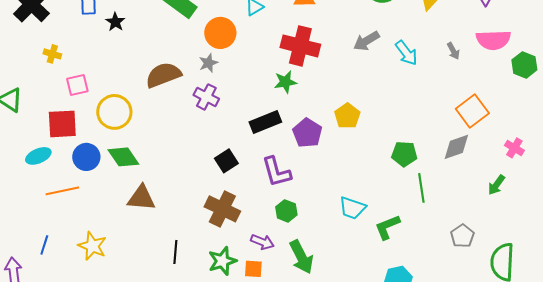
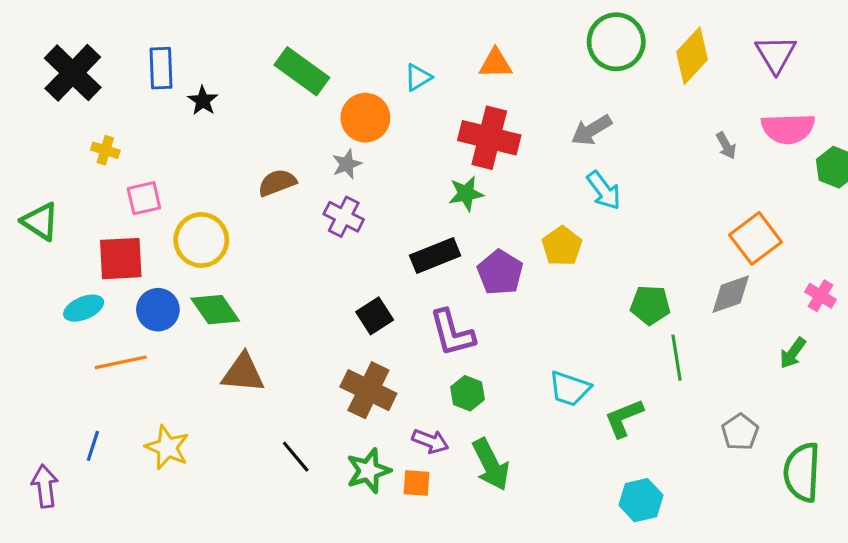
cyan arrow: (406, 53) -> (604, 190), moved
brown semicircle: (163, 75) -> (277, 183), size x0.7
black line: (175, 252) -> (296, 457), turned -45

